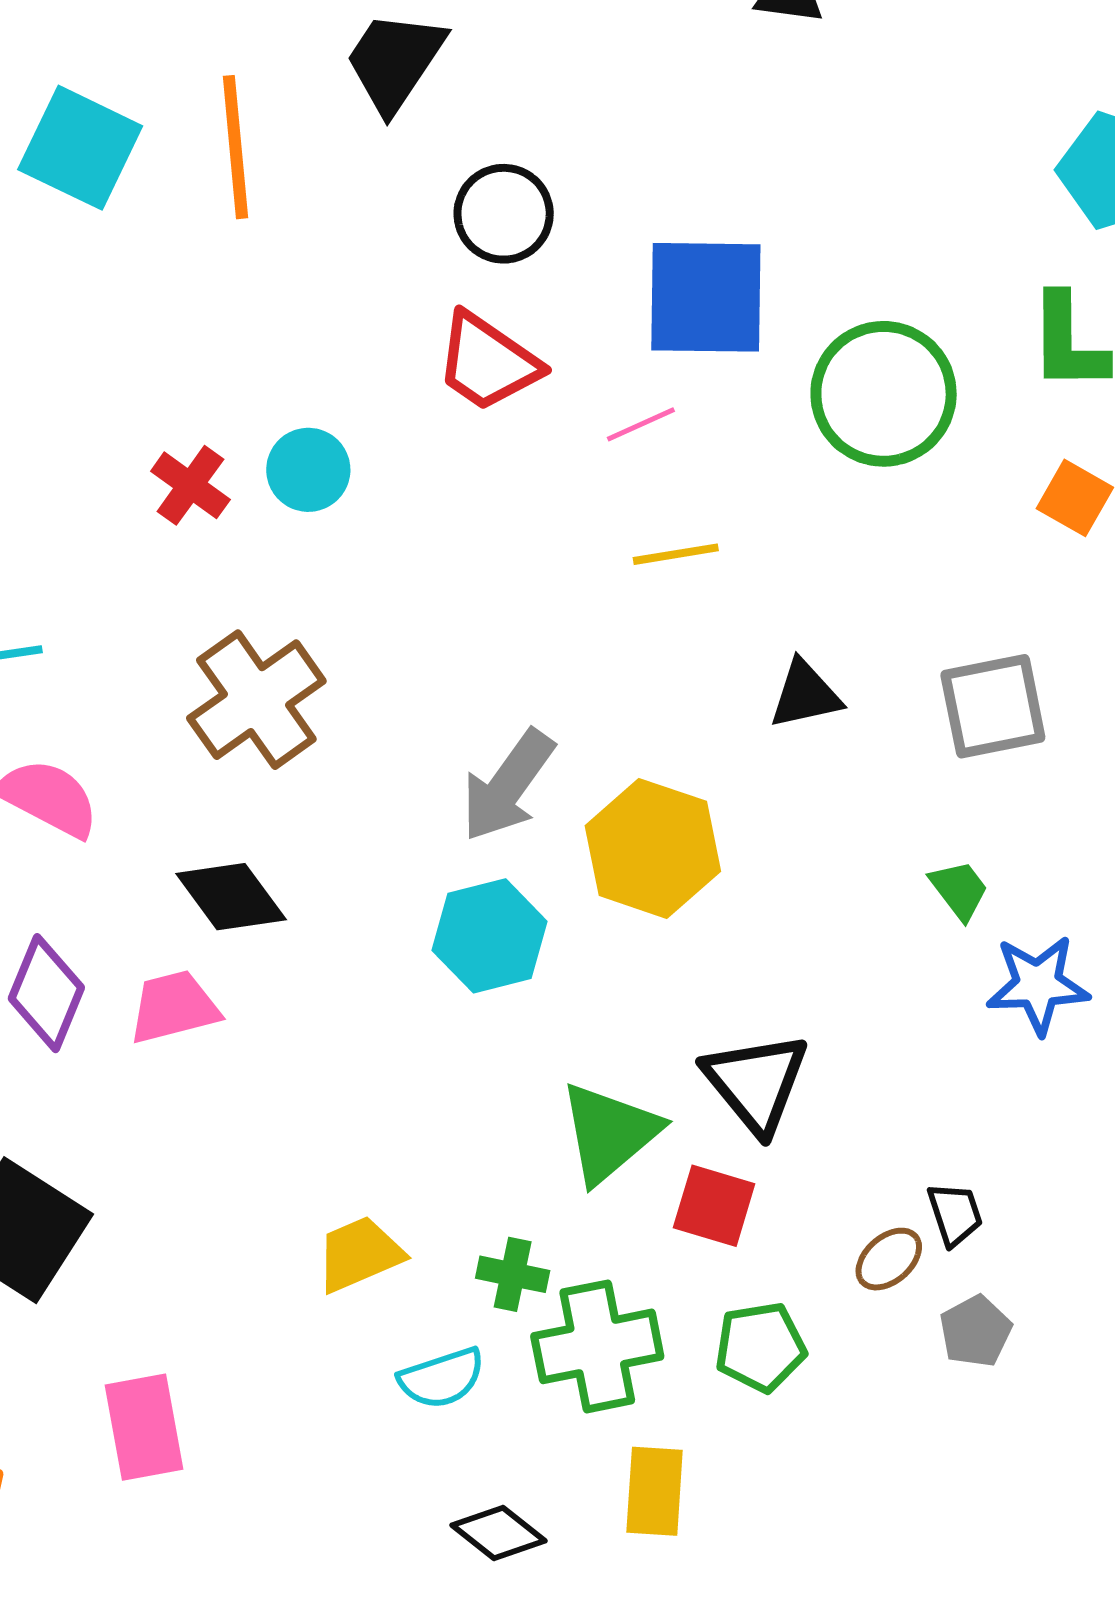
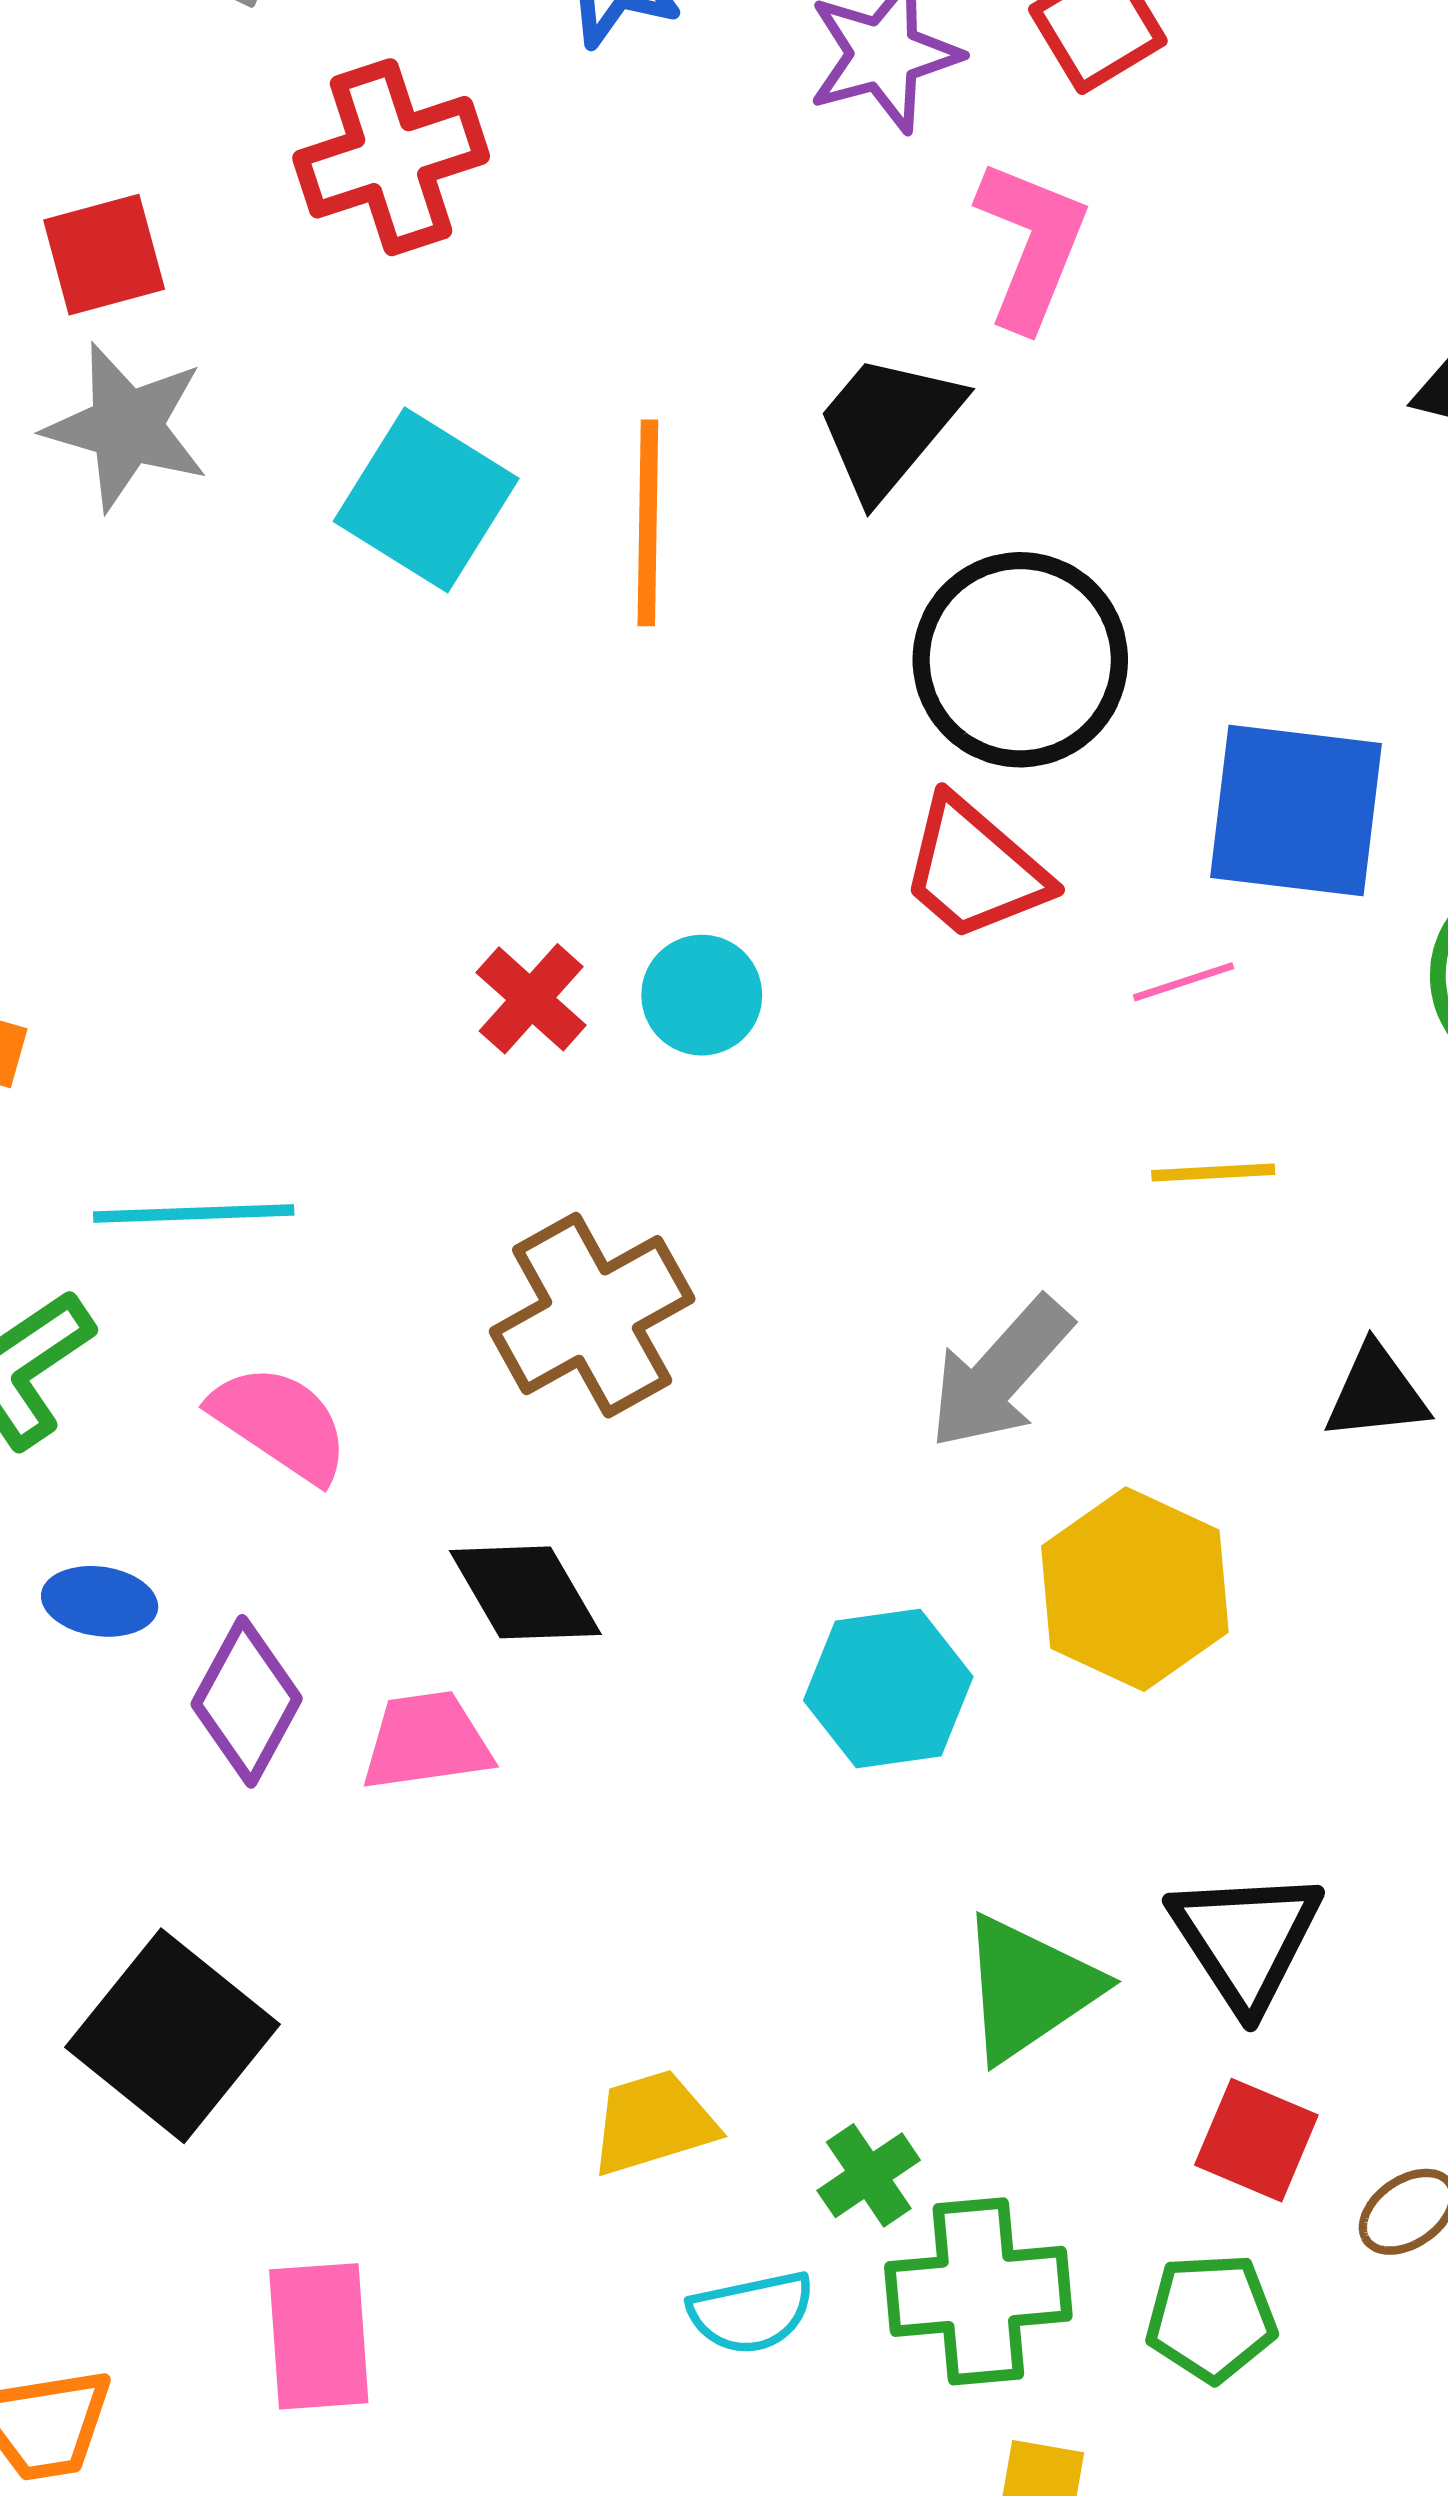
black circle: (504, 214) -> (1020, 660), size x1.5
gray arrow: (508, 786) -> (1000, 1373), moved
red square: (714, 1206) -> (1256, 2140), moved
green cross: (513, 1274) -> (869, 2175), turned 38

